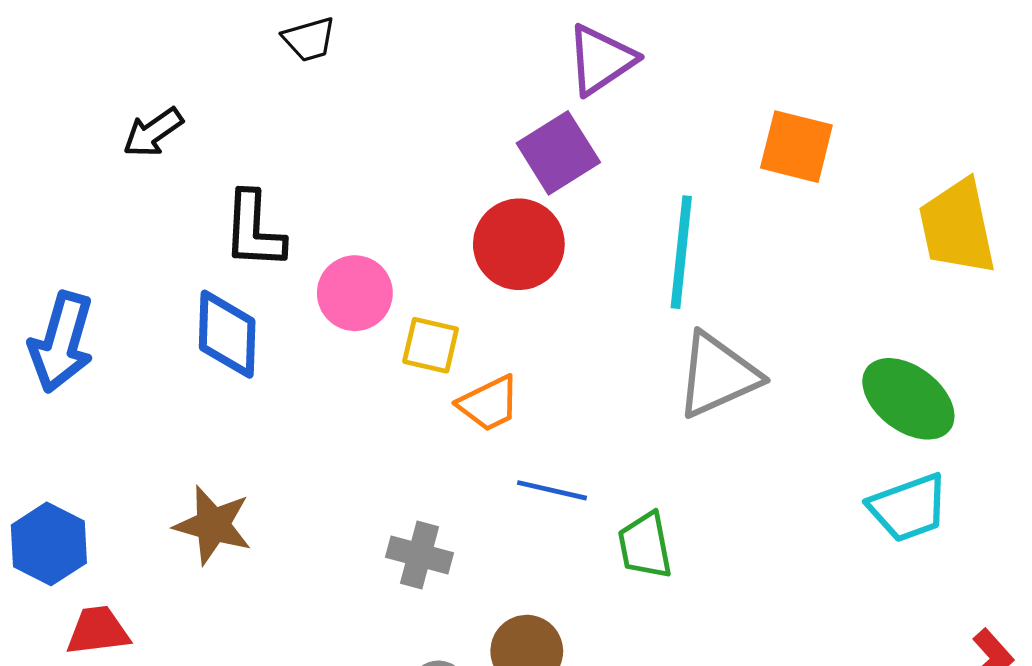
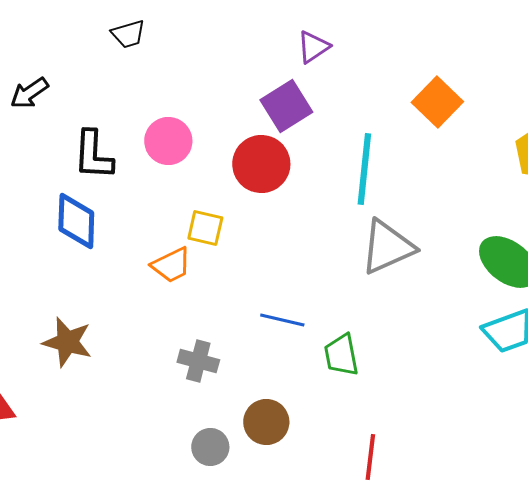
purple triangle: (601, 60) -> (313, 47), size x0.7
orange square: (796, 147) -> (437, 102), turned 30
pink circle: (355, 293) -> (168, 141), moved
orange trapezoid: (489, 404) -> (171, 265), moved

